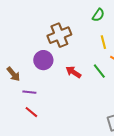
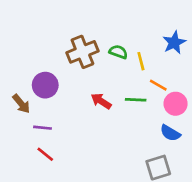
green semicircle: (98, 15) -> (118, 52), moved, turned -104
purple circle: (43, 60) -> (45, 85), moved
green line: (99, 71) -> (136, 100), turned -49

